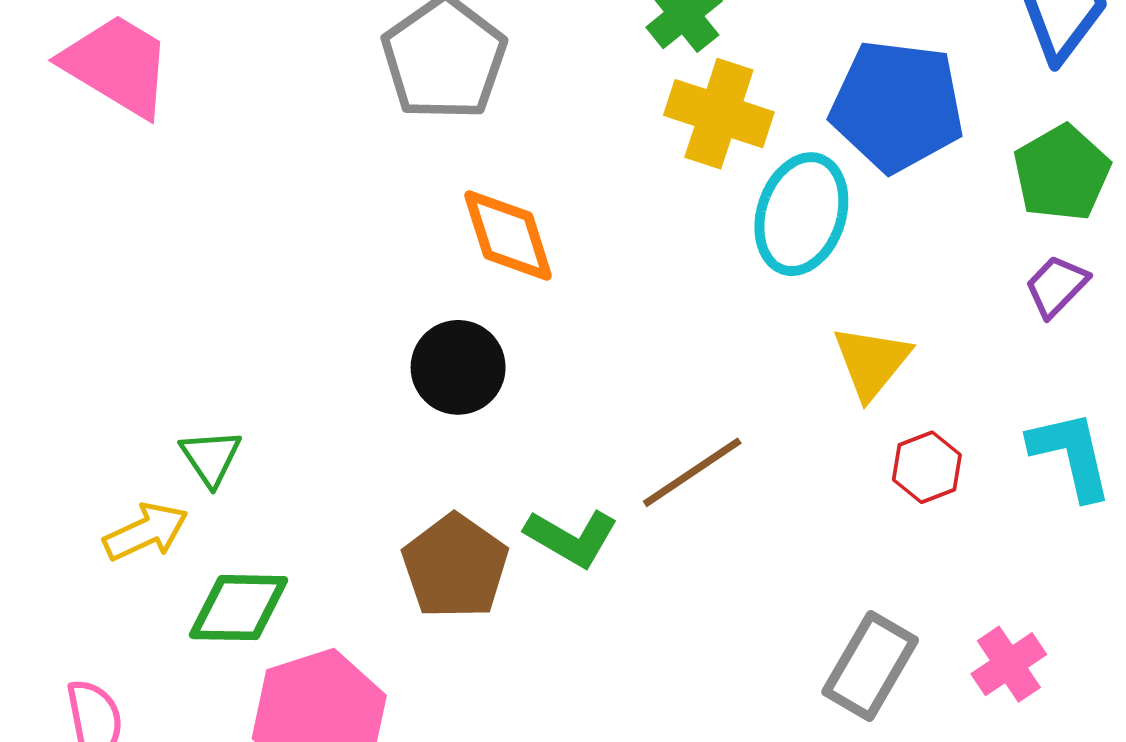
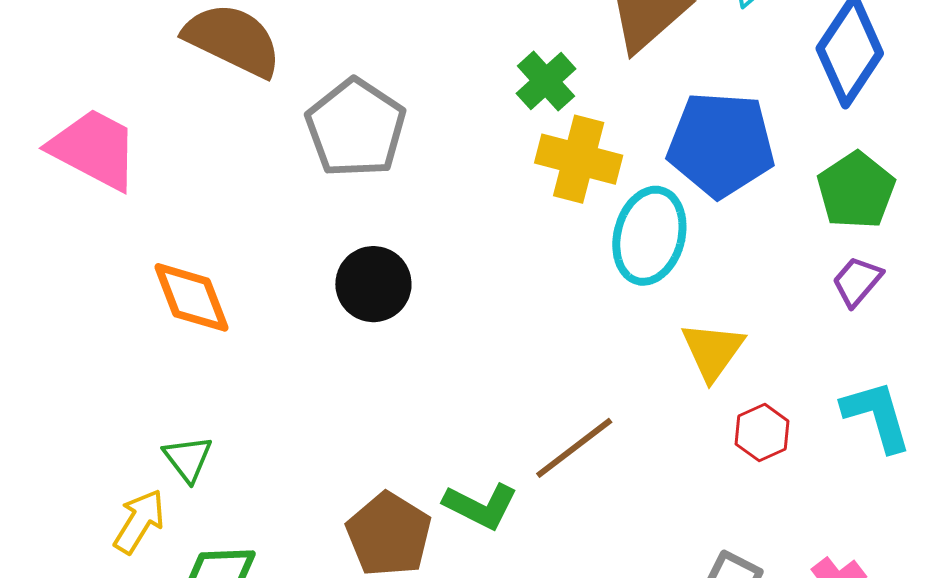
orange diamond: (508, 236) -> (192, 297), moved
black circle: (458, 367) -> (373, 284), moved
yellow arrow: (146, 532) -> (139, 521), turned -30

